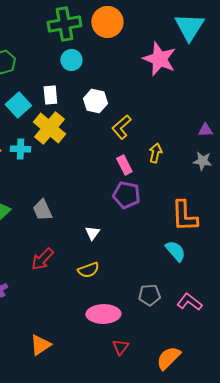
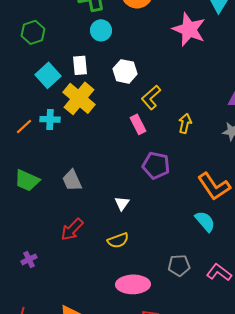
pink rectangle: (124, 165) -> (138, 124), moved
orange L-shape: (184, 216) -> (214, 186), turned -32

